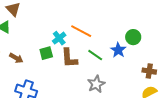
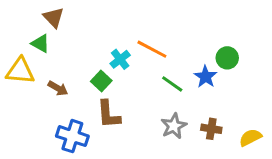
green square: (46, 53) -> (101, 81), turned -32
brown L-shape: (69, 58) -> (109, 114), moved
brown cross: (149, 71) -> (211, 129), moved

